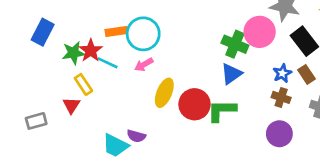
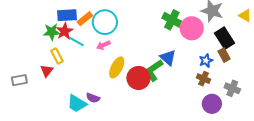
blue rectangle: (43, 32) -> (67, 15), moved, turned 54
orange rectangle: (116, 32) -> (85, 19), turned -35
green cross: (235, 44) -> (172, 20), moved
blue triangle: (231, 74) -> (168, 58), turned -48
brown rectangle: (306, 74) -> (224, 55), moved
green L-shape: (222, 111) -> (154, 70), moved, turned -40
purple circle: (279, 134) -> (212, 104), moved

